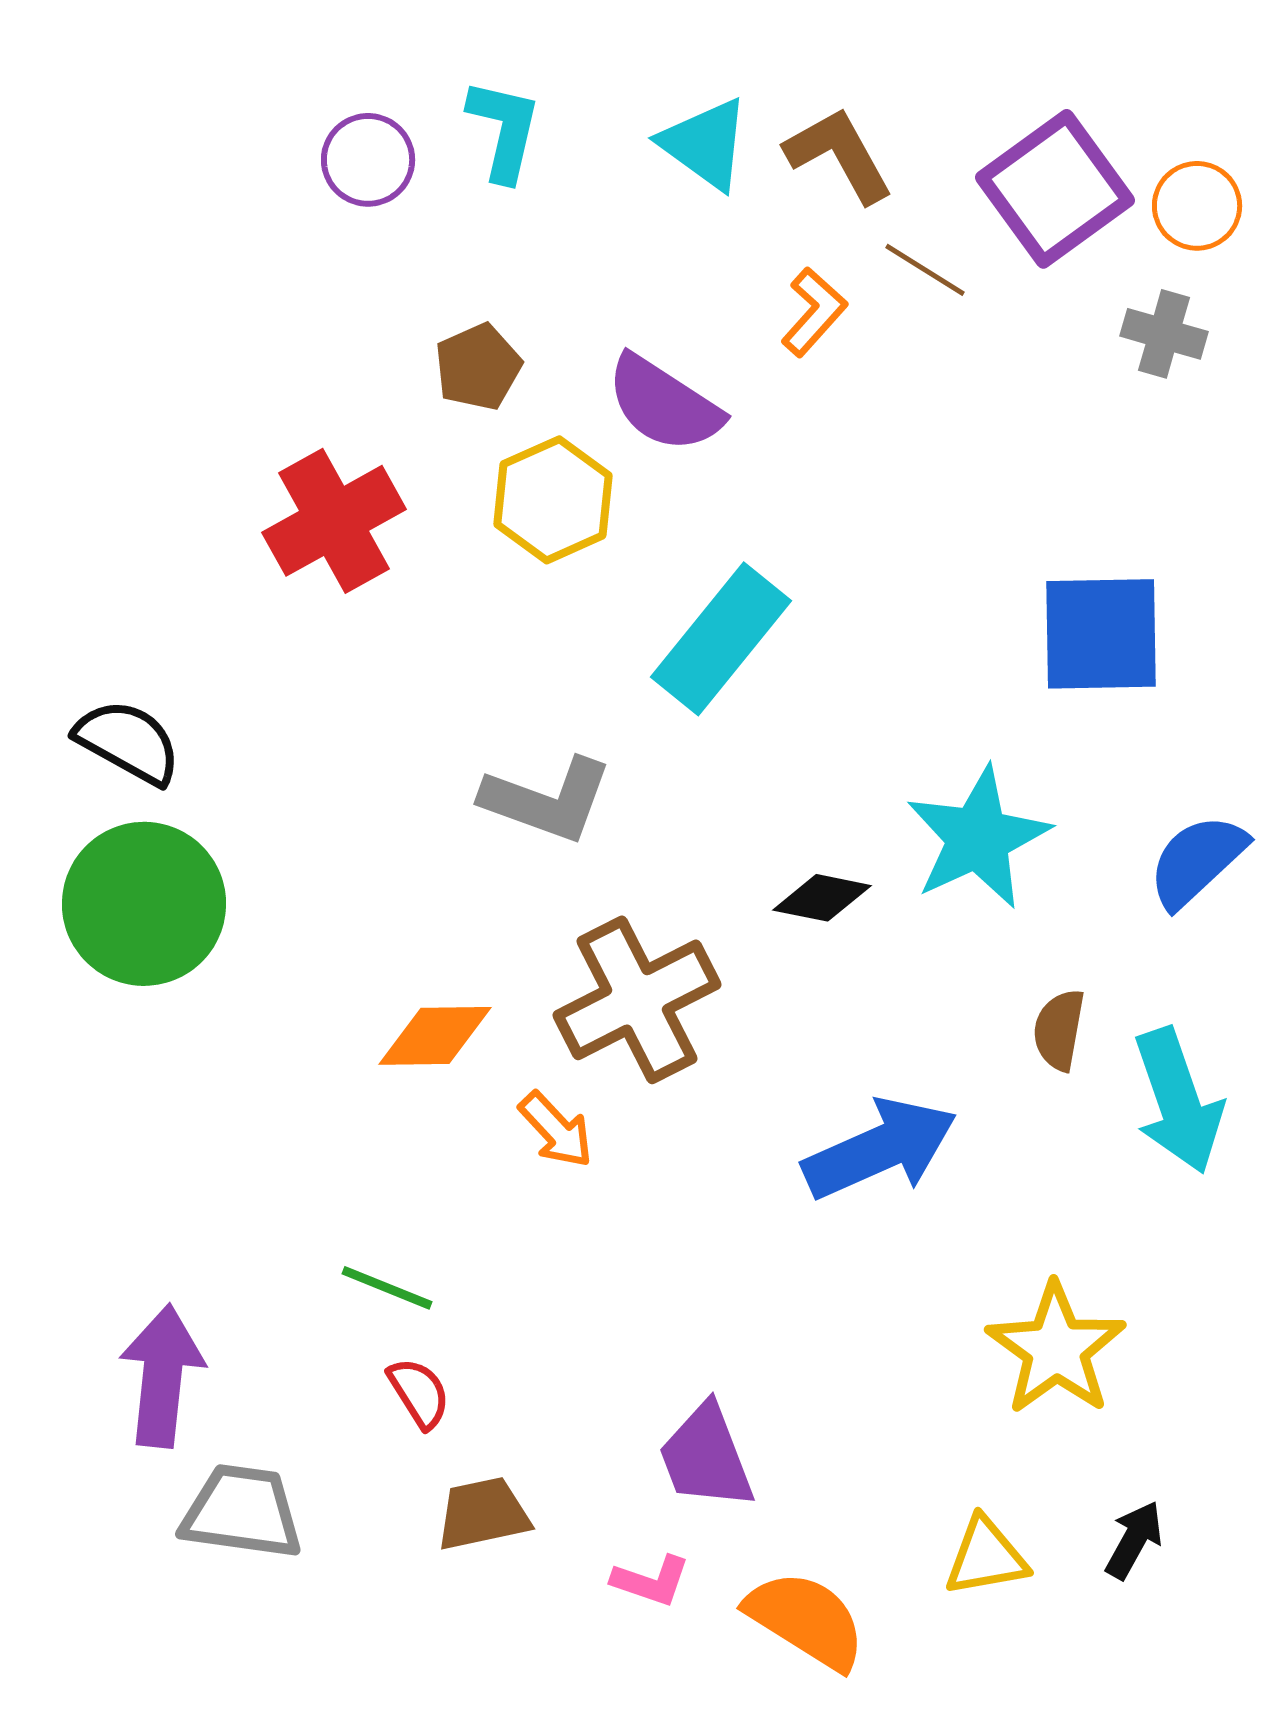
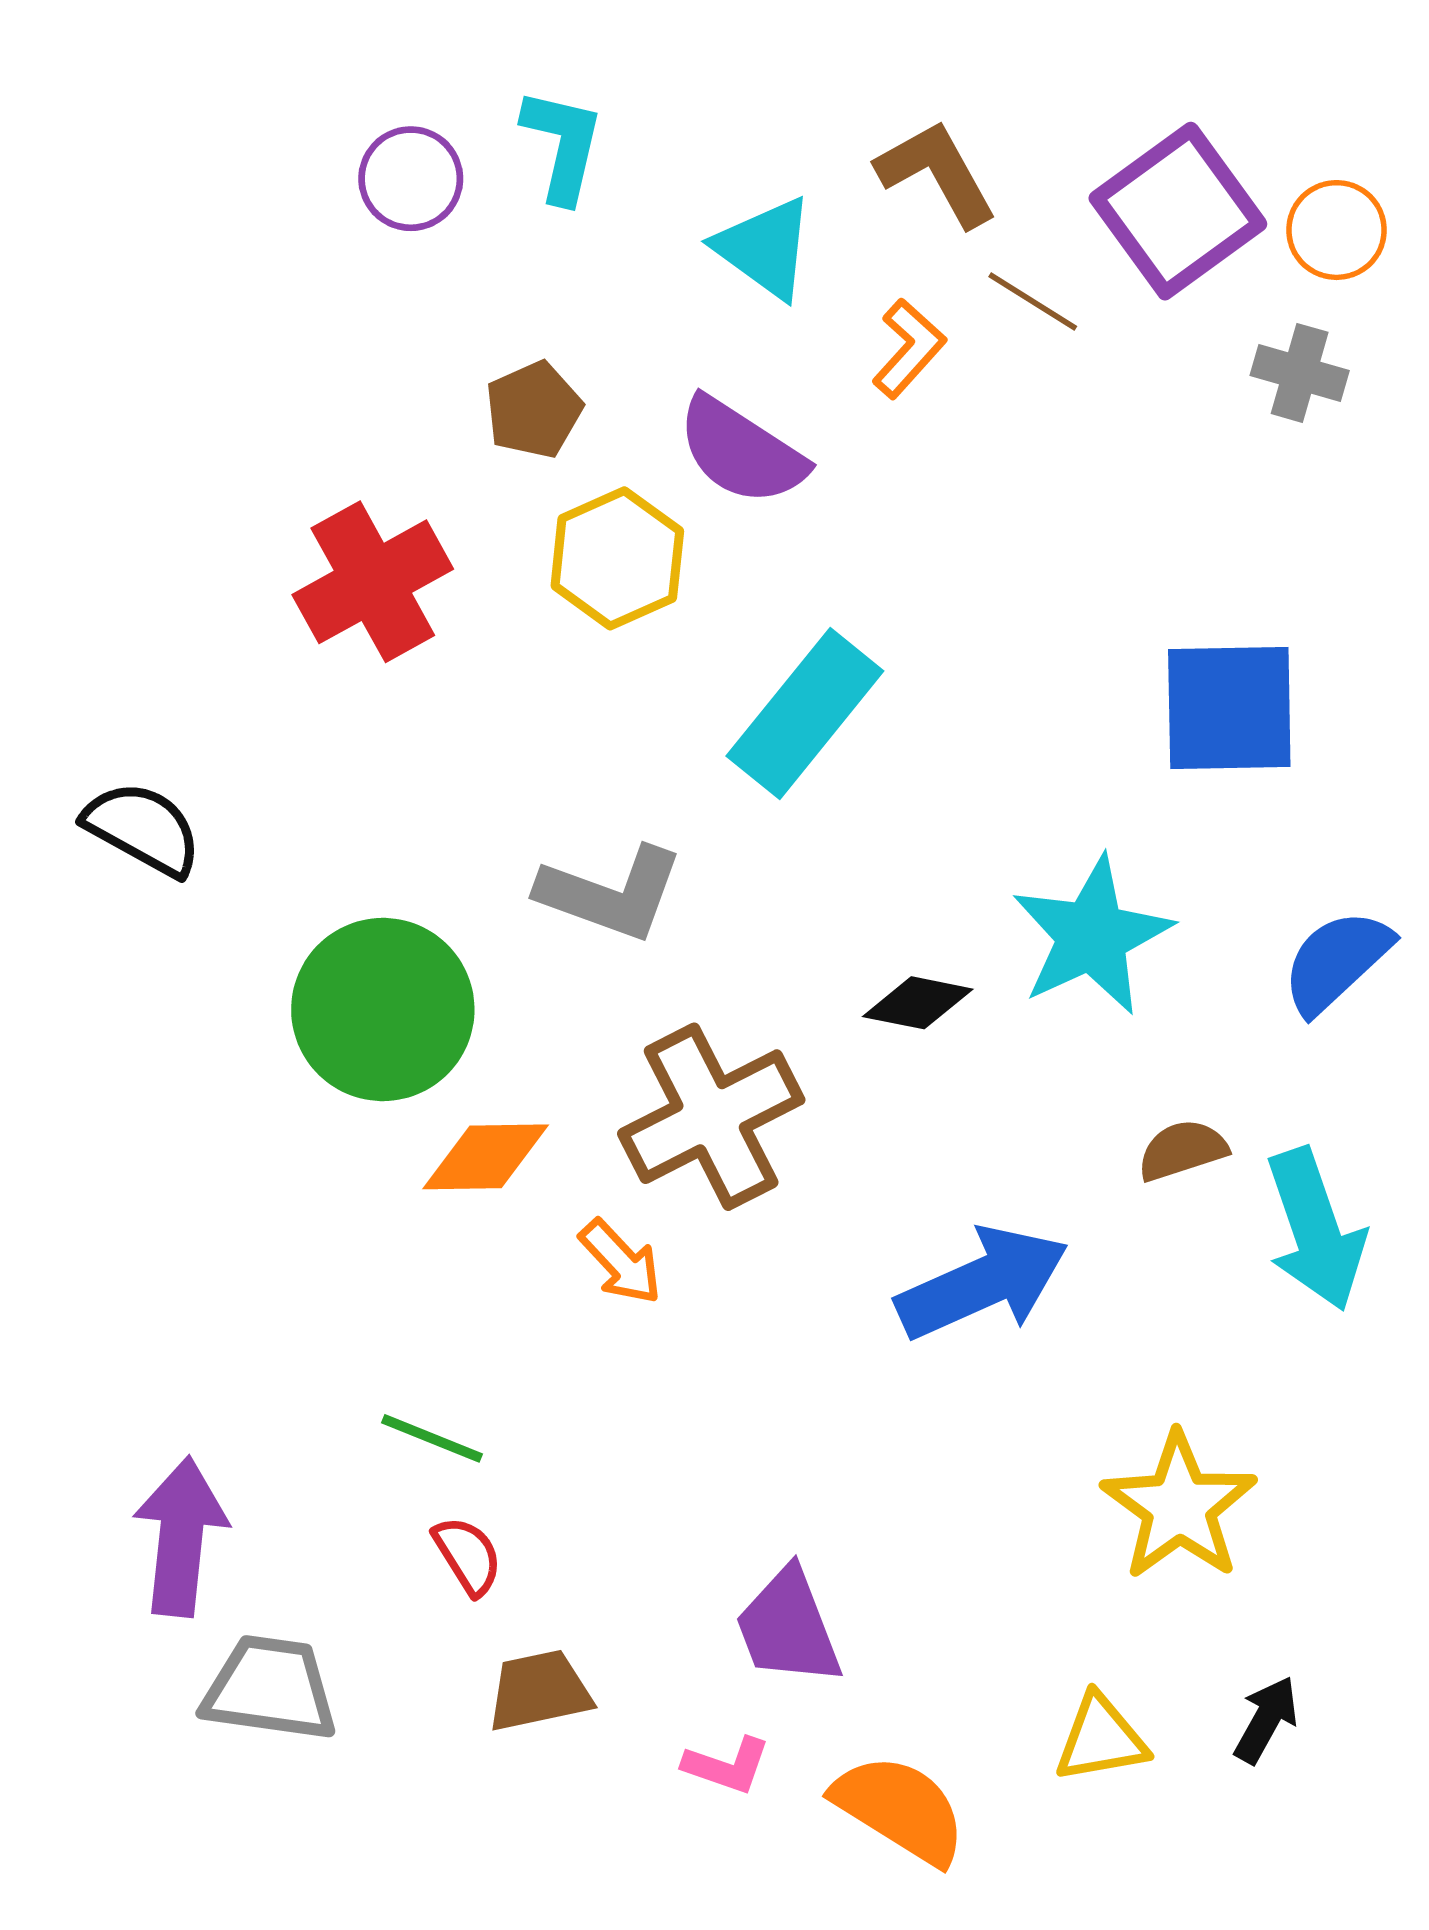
cyan triangle: (705, 144) -> (765, 248), moved
green circle: (144, 904) -> (383, 1010), moved
brown semicircle: (1059, 1030) -> (1182, 1150), turned 62

